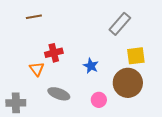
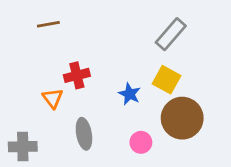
yellow square: (136, 56) -> (167, 80), moved, turned 36
gray ellipse: (59, 94) -> (84, 134), turned 60

